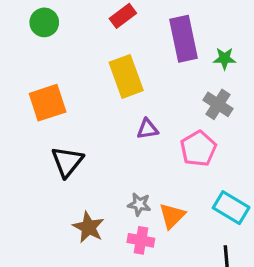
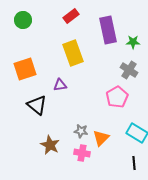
purple triangle: (147, 129) -> (60, 85), moved
black triangle: (67, 162) -> (37, 105), turned -30

